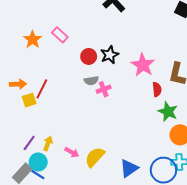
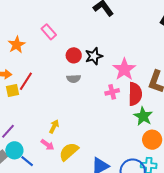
orange star: (33, 39) -> (17, 45), moved
pink cross: (104, 89) -> (112, 92), moved
red semicircle: (157, 89) -> (135, 94), size x1.6
yellow arrow: (48, 143) -> (54, 126), moved
blue line: (38, 175) -> (27, 161), moved

